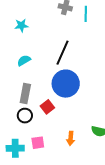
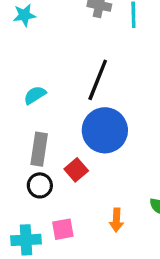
cyan star: (21, 26) -> (24, 15), moved

